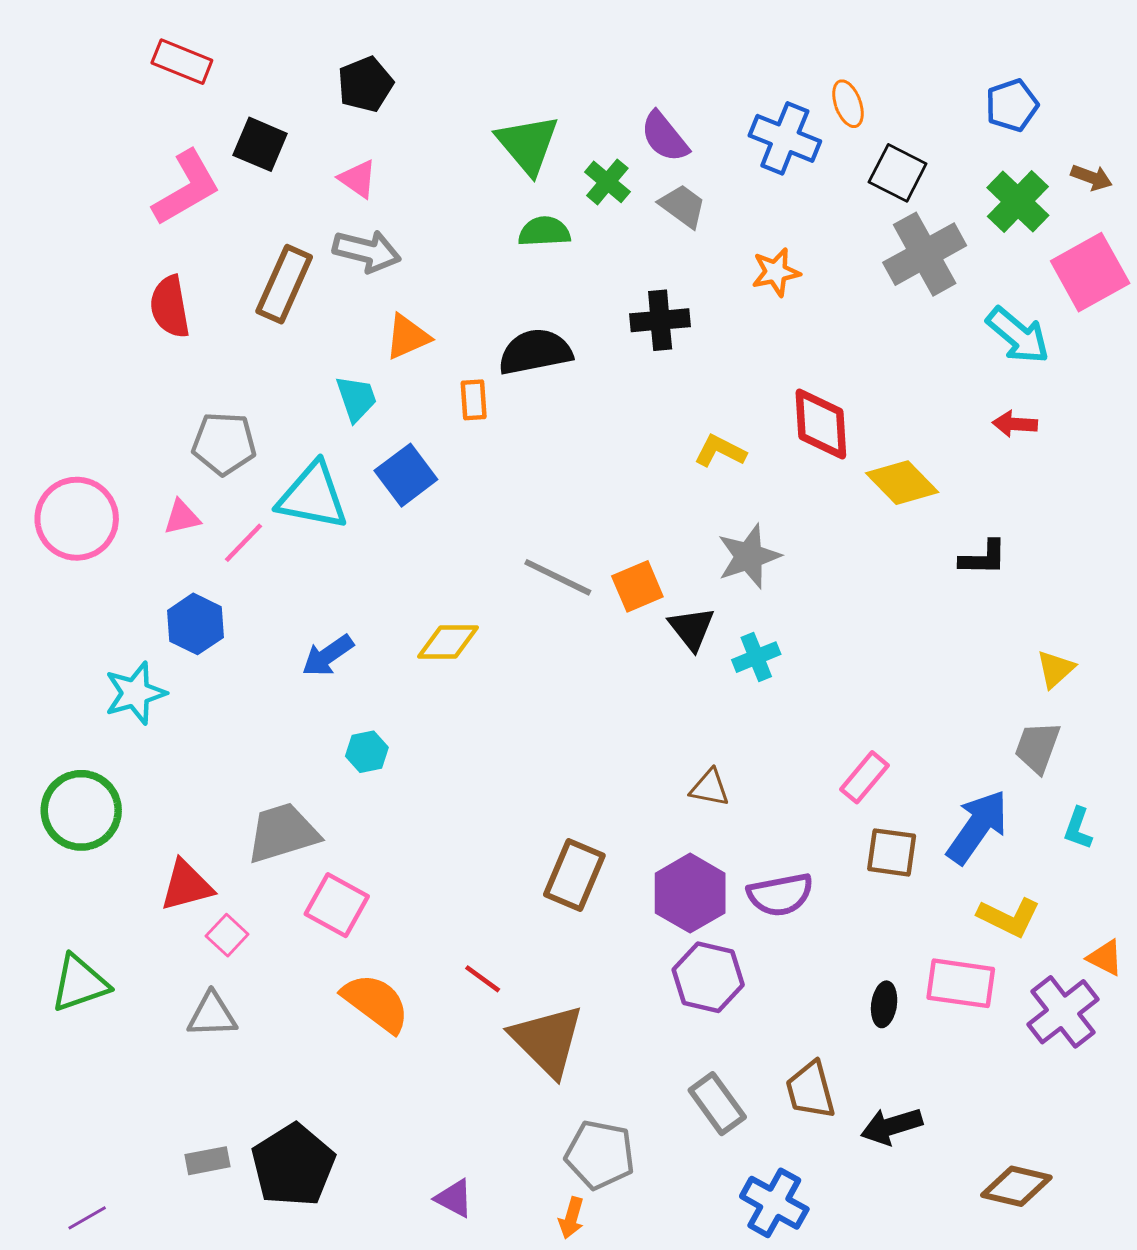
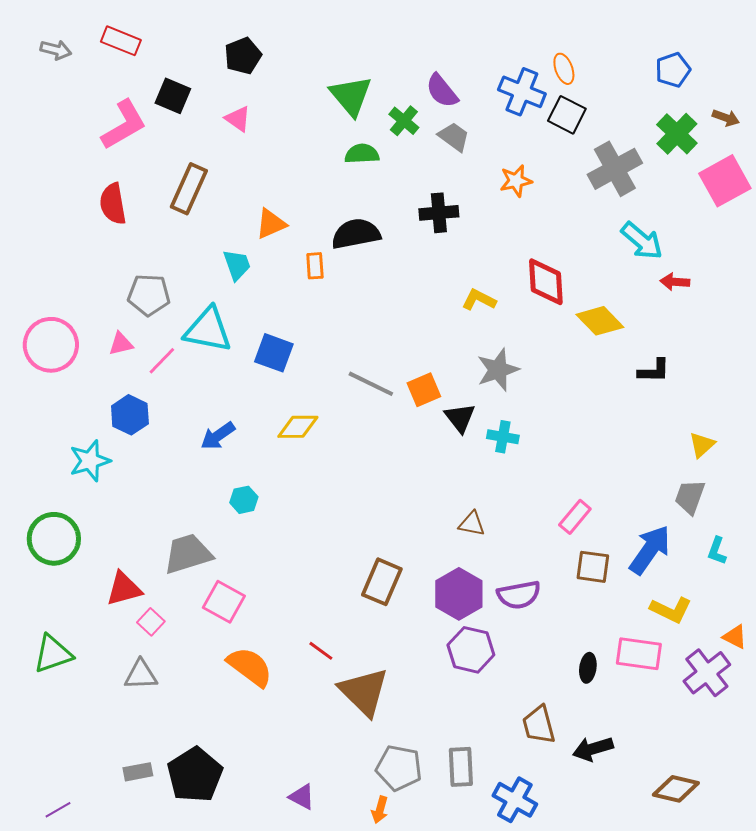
black square: (898, 173) -> (567, 115), moved
gray arrow: (367, 251) -> (56, 50), moved, size x0.7
cyan arrow: (1018, 335) -> (642, 241), moved
blue square: (406, 475) -> (274, 353), moved, turned -33
cyan cross: (756, 657) -> (503, 437), turned 32
gray rectangle: (717, 1104) -> (461, 767), moved, turned 33

